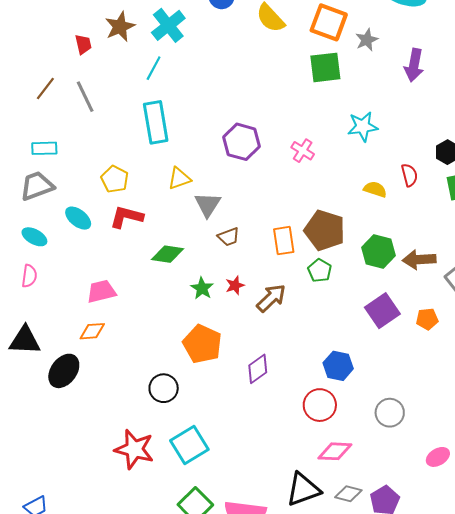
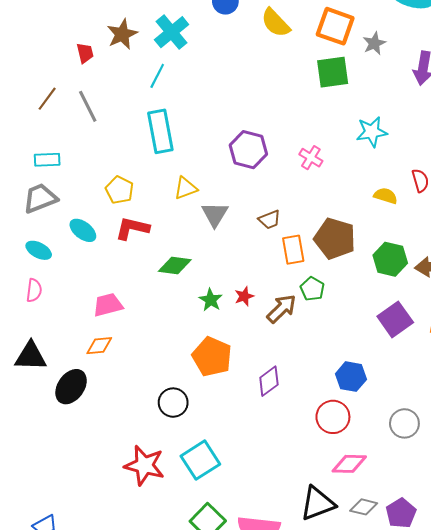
brown trapezoid: (229, 237) -> (270, 220), moved
green pentagon: (320, 271) -> (312, 289), moved

